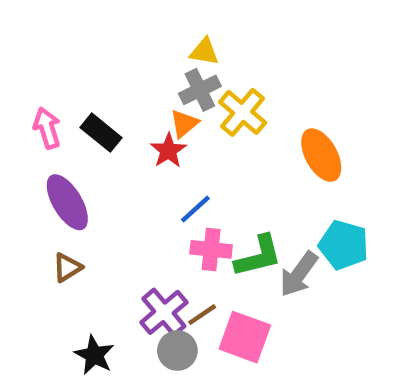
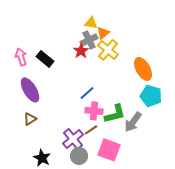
orange triangle: (184, 124) -> (103, 33), moved
red star: (168, 151) -> (81, 51), moved
cyan pentagon: (344, 245) -> (151, 96), moved
brown line: (202, 315) -> (91, 130), moved

